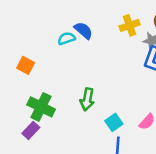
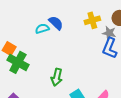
green cross: (41, 107) -> (18, 62), moved

